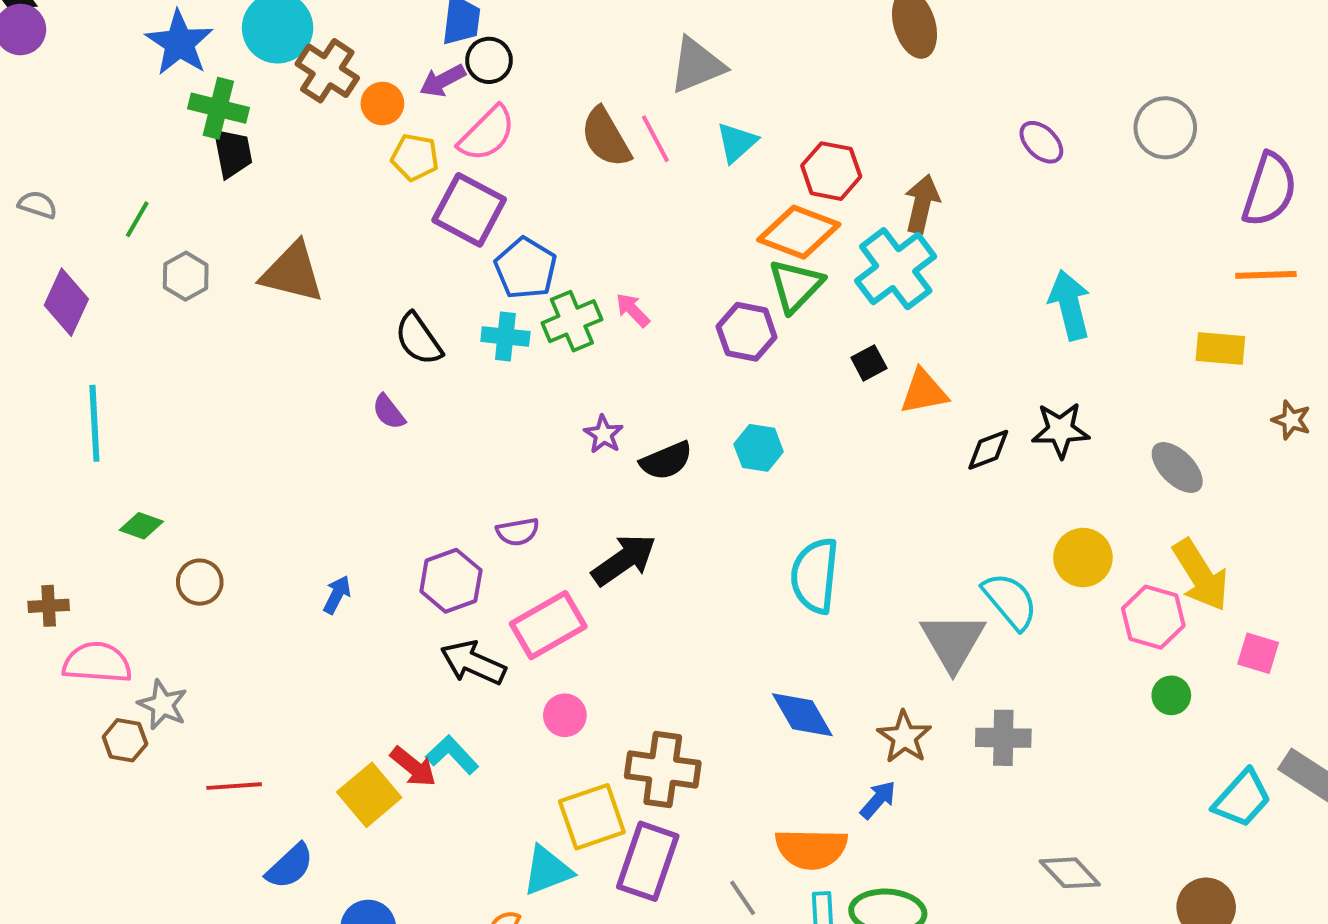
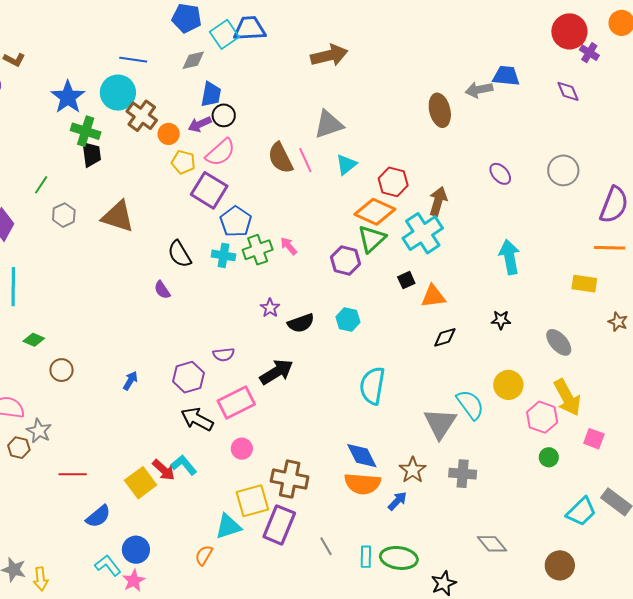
black star: (1060, 430) -> (501, 320), size x0.7
black diamond: (988, 450) -> (445, 337), moved
orange semicircle: (811, 849) -> (363, 484), moved

